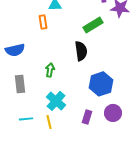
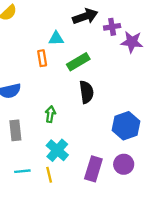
green rectangle: (93, 25) -> (78, 62), moved
blue hexagon: (101, 84) -> (126, 126), moved
purple rectangle: (87, 117) -> (93, 169), size x1.5

